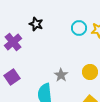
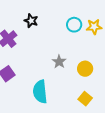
gray star: (61, 75) -> (59, 62), moved

